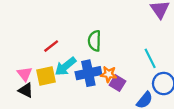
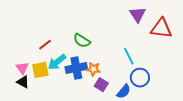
green semicircle: (95, 41) -> (82, 41), turned -60
purple square: (117, 83) -> (101, 85), moved

